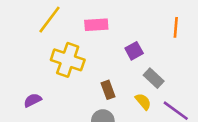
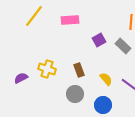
yellow cross: (68, 60) -> (47, 69), moved, size x0.7
gray rectangle: (154, 78) -> (123, 46), moved

